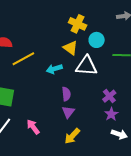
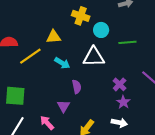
yellow triangle: (70, 48) -> (54, 37), moved, turned -35
cyan arrow: (54, 69) -> (62, 63), turned -126
purple triangle: (68, 112) -> (63, 106), moved
white arrow: (119, 134) -> (119, 123), moved

